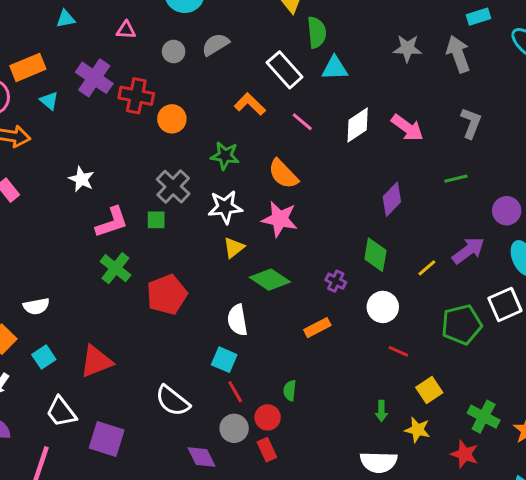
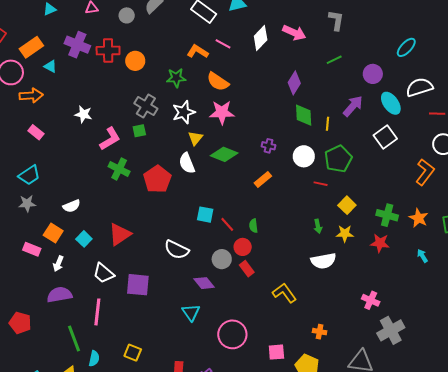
orange L-shape: (250, 104) -> (198, 51), moved
green diamond: (375, 255) -> (304, 115), moved
yellow line: (427, 268) -> (328, 124), turned -32
white semicircle: (237, 320) -> (187, 163), moved
green pentagon: (462, 325) -> (338, 159), moved
red line: (235, 392) -> (227, 224), moved

